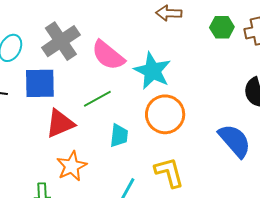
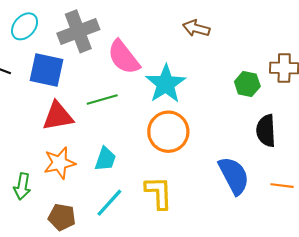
green hexagon: (222, 27) -> (247, 84), moved
cyan trapezoid: (119, 136) -> (105, 159), moved

